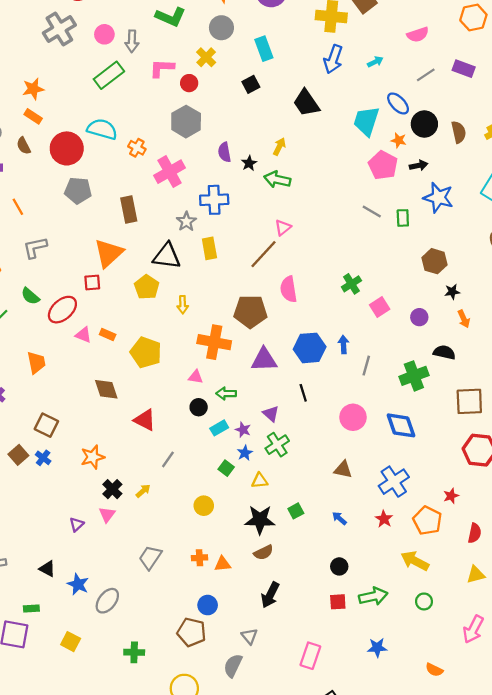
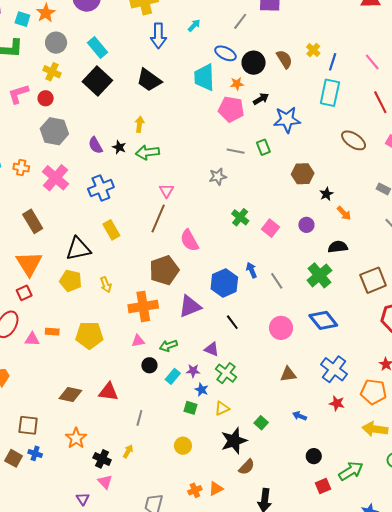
black square: (251, 84) -> (97, 81), size x1.8
gray star: (186, 222) -> (218, 177), moved, turned -30
gray line: (366, 366) -> (277, 281), turned -30
brown diamond: (106, 389) -> (70, 394), moved, turned -40

